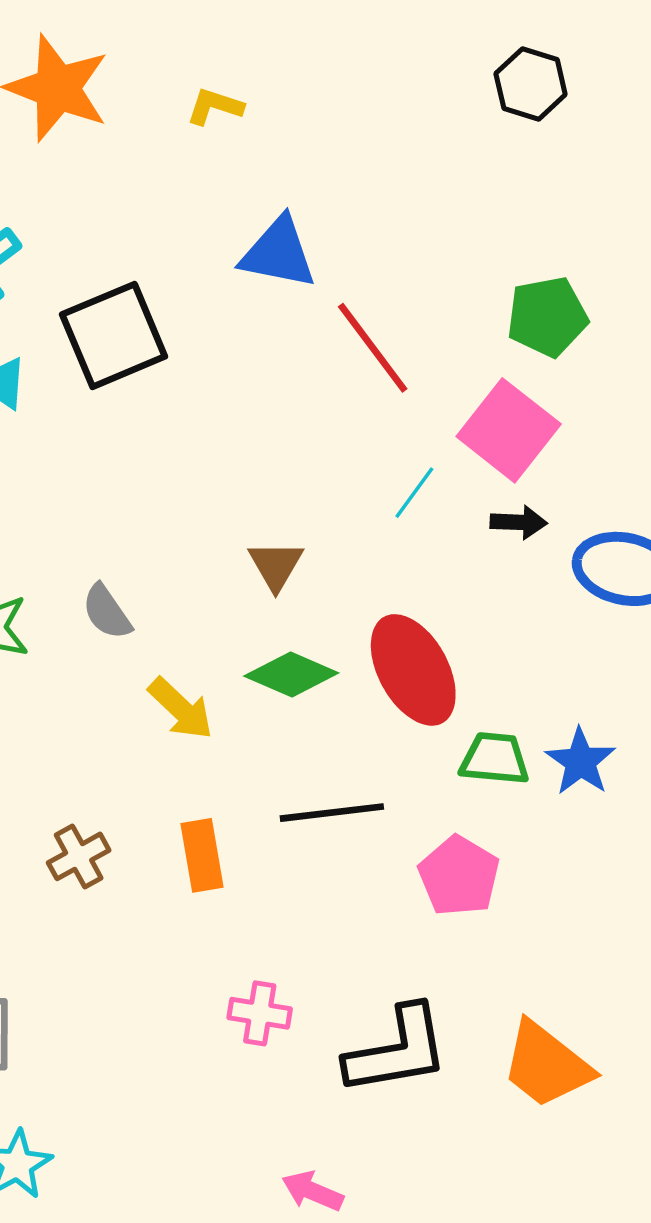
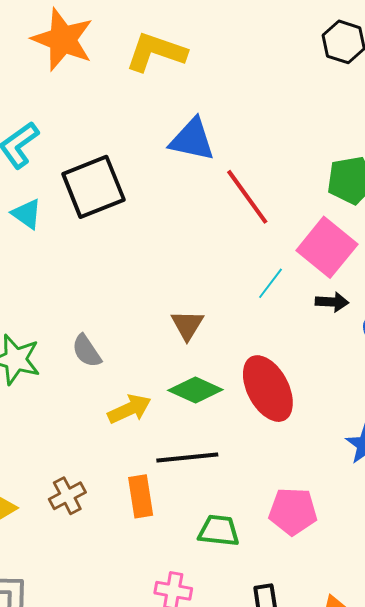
yellow L-shape: (215, 106) -> (156, 52), size x1.8
yellow arrow: (181, 709) -> (129, 409), turned -69
green trapezoid: (495, 759) -> (219, 531), moved
black line: (332, 813) -> (187, 457), moved
pink pentagon: (459, 876) -> (293, 511), turned -30

